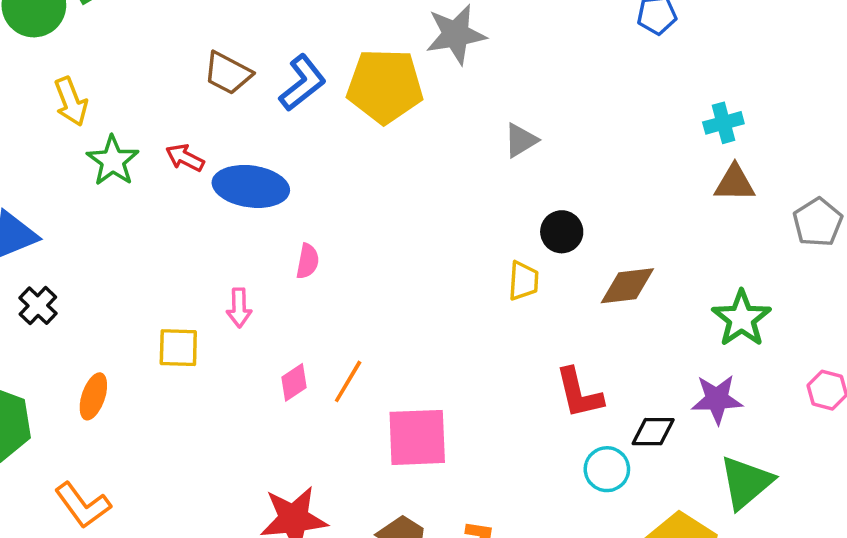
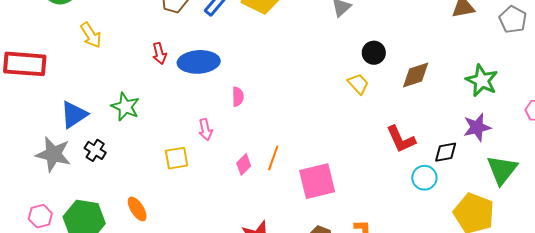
red arrow: (185, 158) -> (159, 53), turned -120
green star: (113, 161) -> (125, 107), moved
yellow trapezoid: (524, 281) -> (358, 84), turned -35
orange ellipse: (93, 396) -> (137, 209), moved, turned -40

